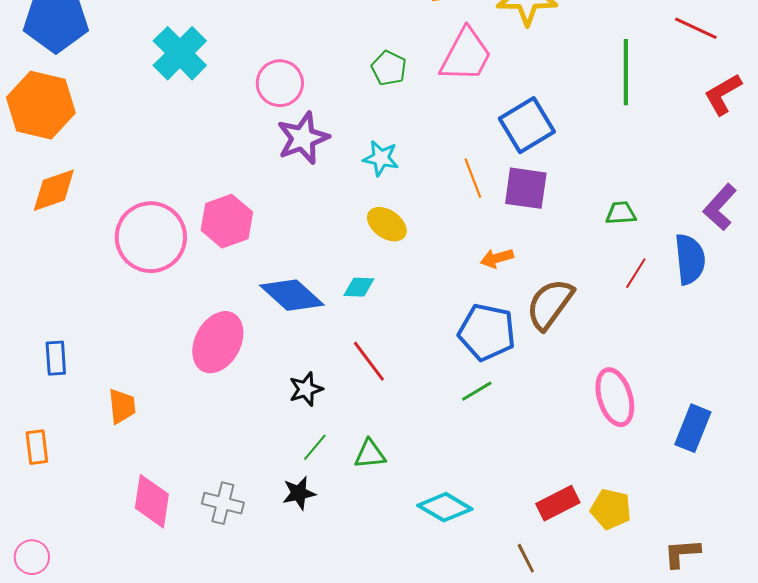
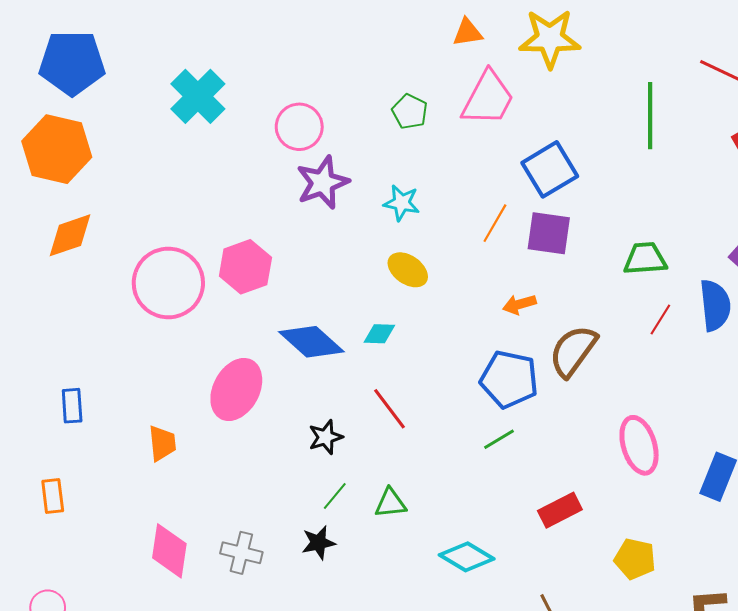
orange line: (473, 178) -> (495, 223), turned 51
green trapezoid: (621, 213) -> (645, 259), size x1.4
orange trapezoid: (122, 406) -> (162, 443), moved
red rectangle: (558, 503) -> (560, 510), moved

